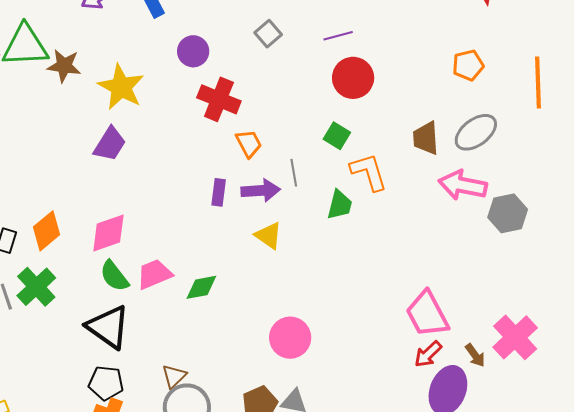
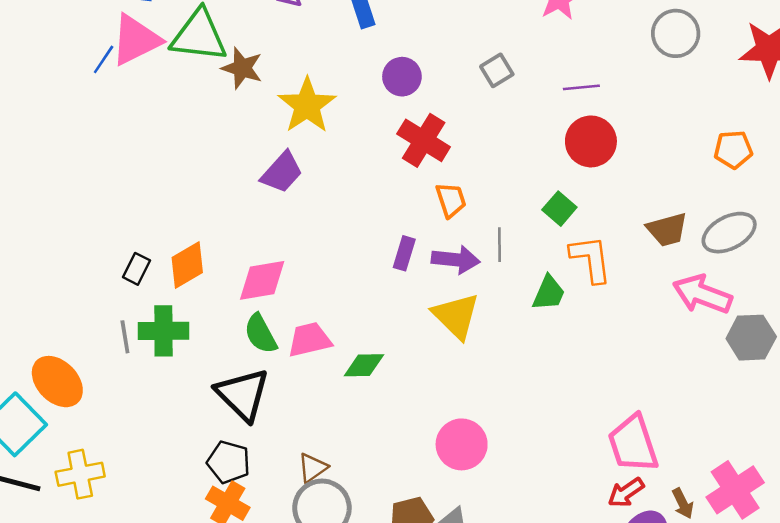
brown trapezoid: (426, 138) -> (667, 229), turned -111
yellow triangle: (268, 236) -> (456, 316), size x1.4
green cross: (36, 287) -> (163, 331), turned 33

